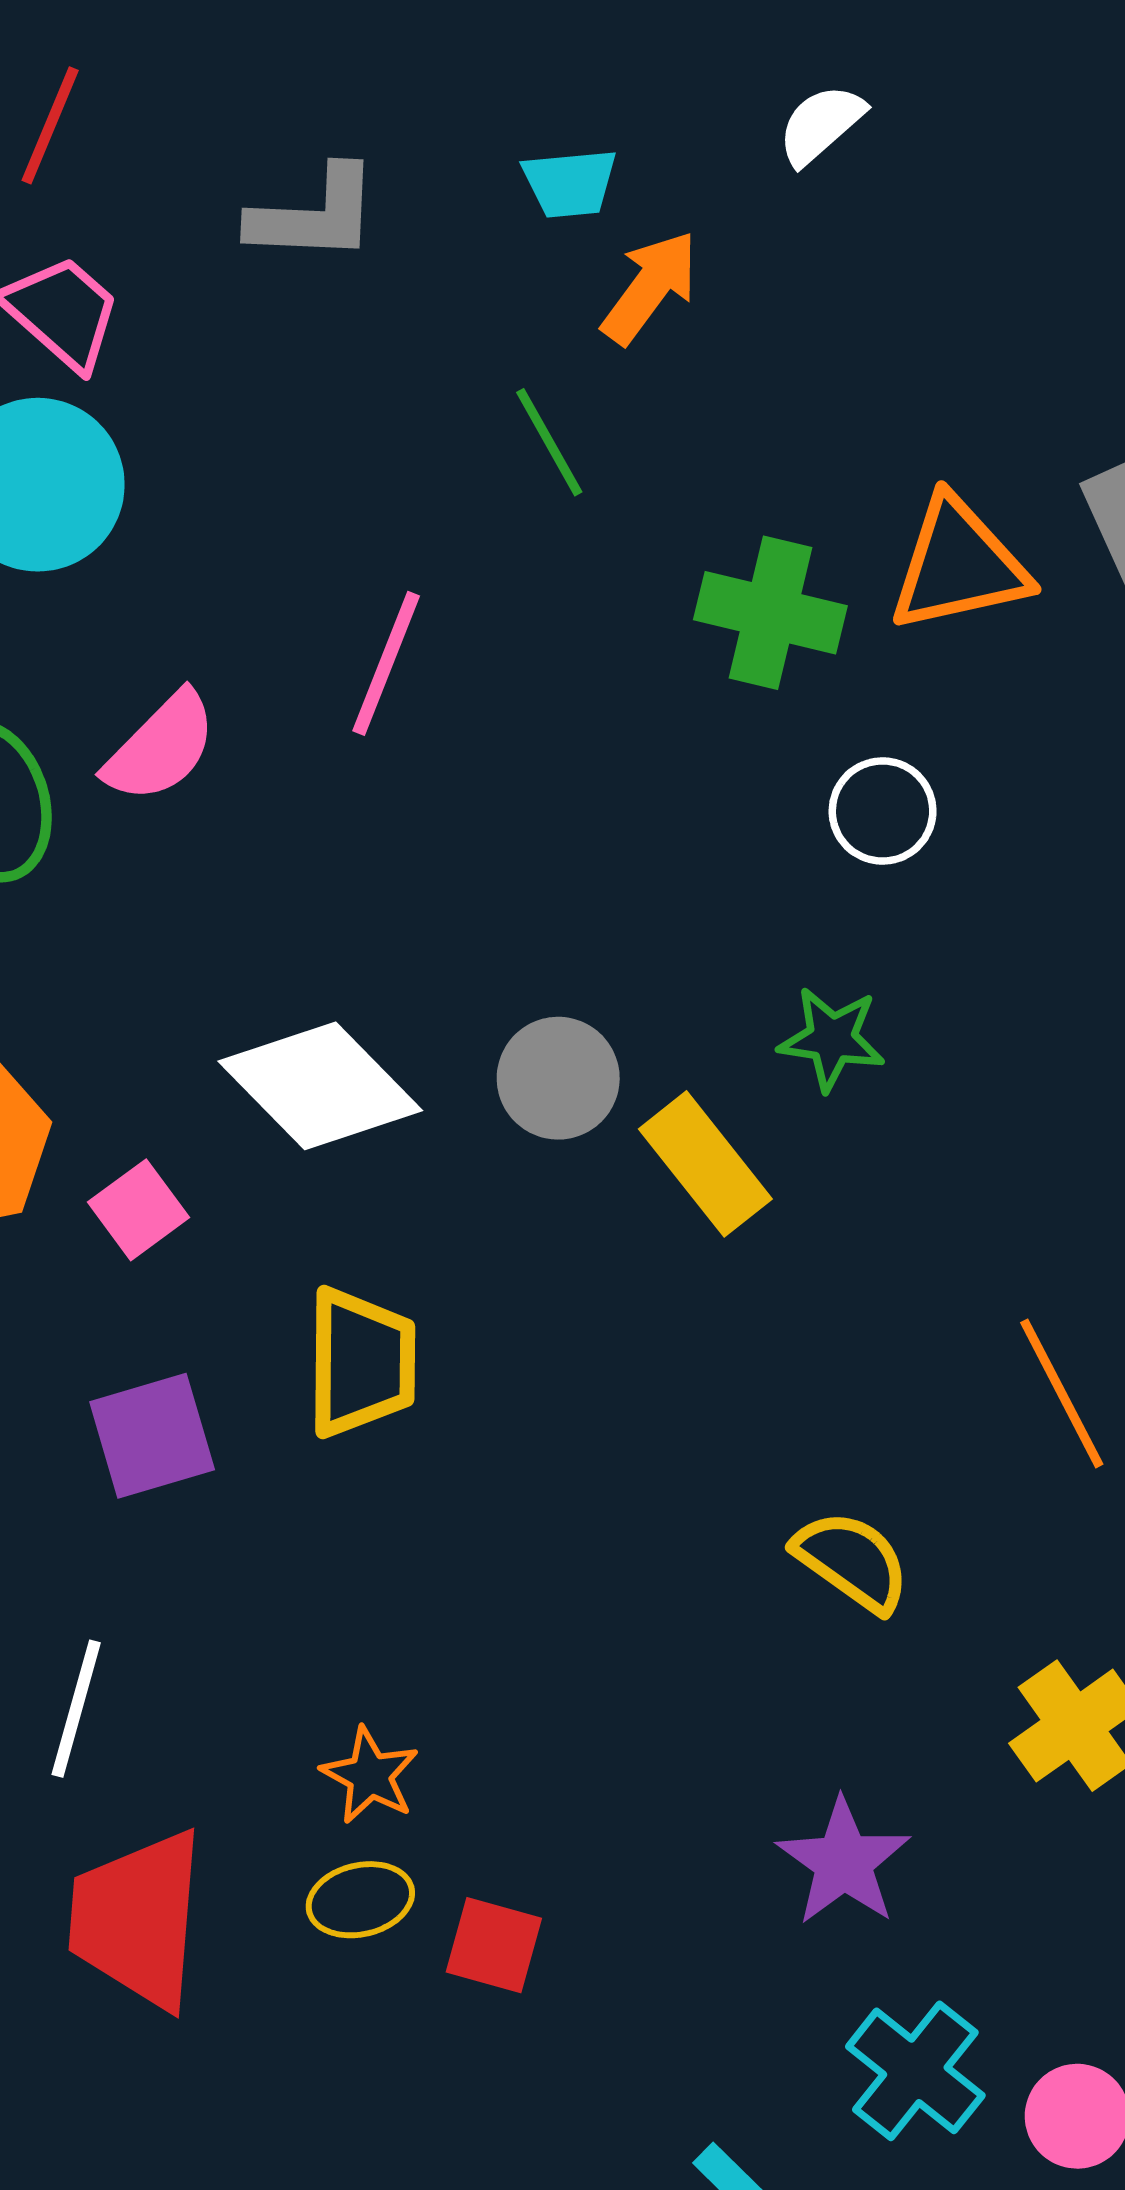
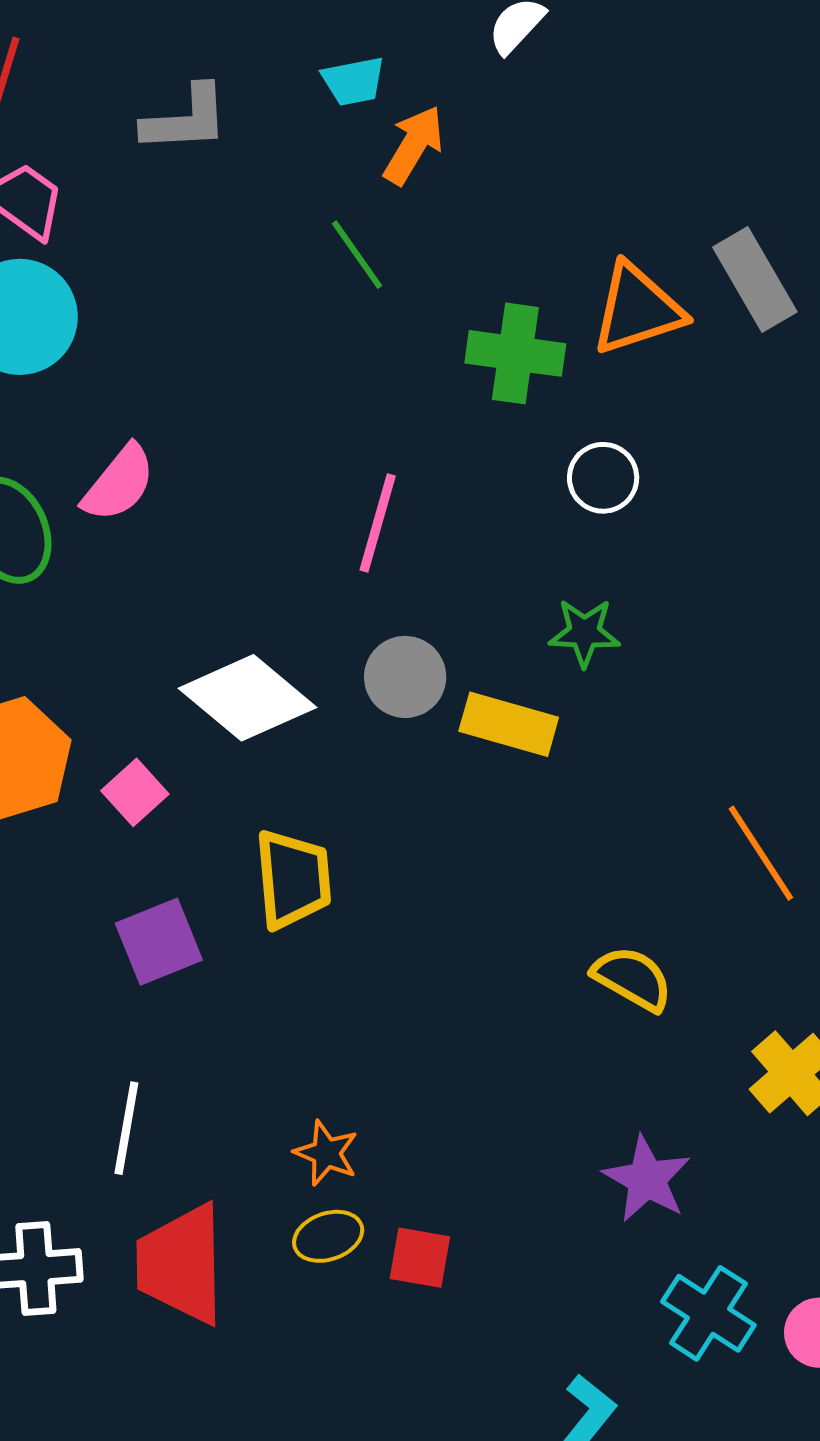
pink line: (386, 663) -> (378, 523), moved
yellow rectangle: (705, 1164) -> (509, 724), turned -30

